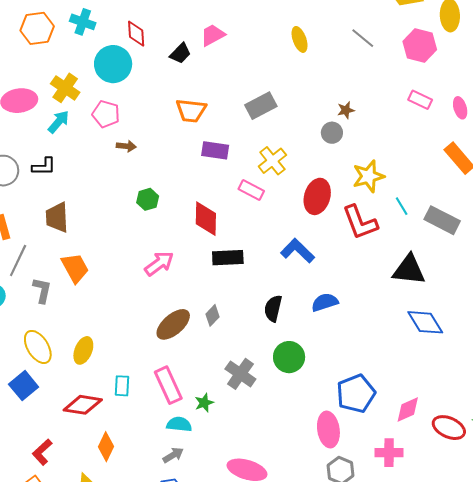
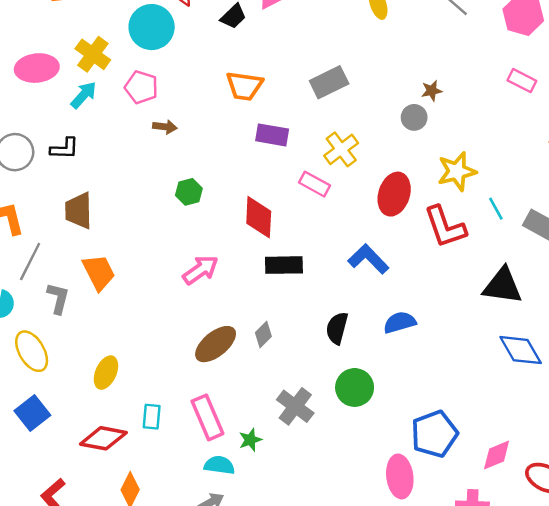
yellow ellipse: (38, 347) -> (32, 351), moved

